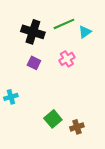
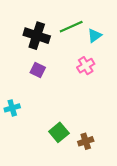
pink cross: (67, 59) -> (86, 66), moved

